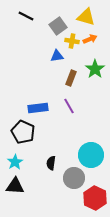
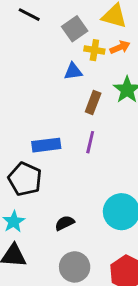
purple line: (69, 106) -> (90, 142), turned 42
black semicircle: (51, 163) -> (65, 223), turned 56
gray circle: (74, 178) -> (75, 267), moved

